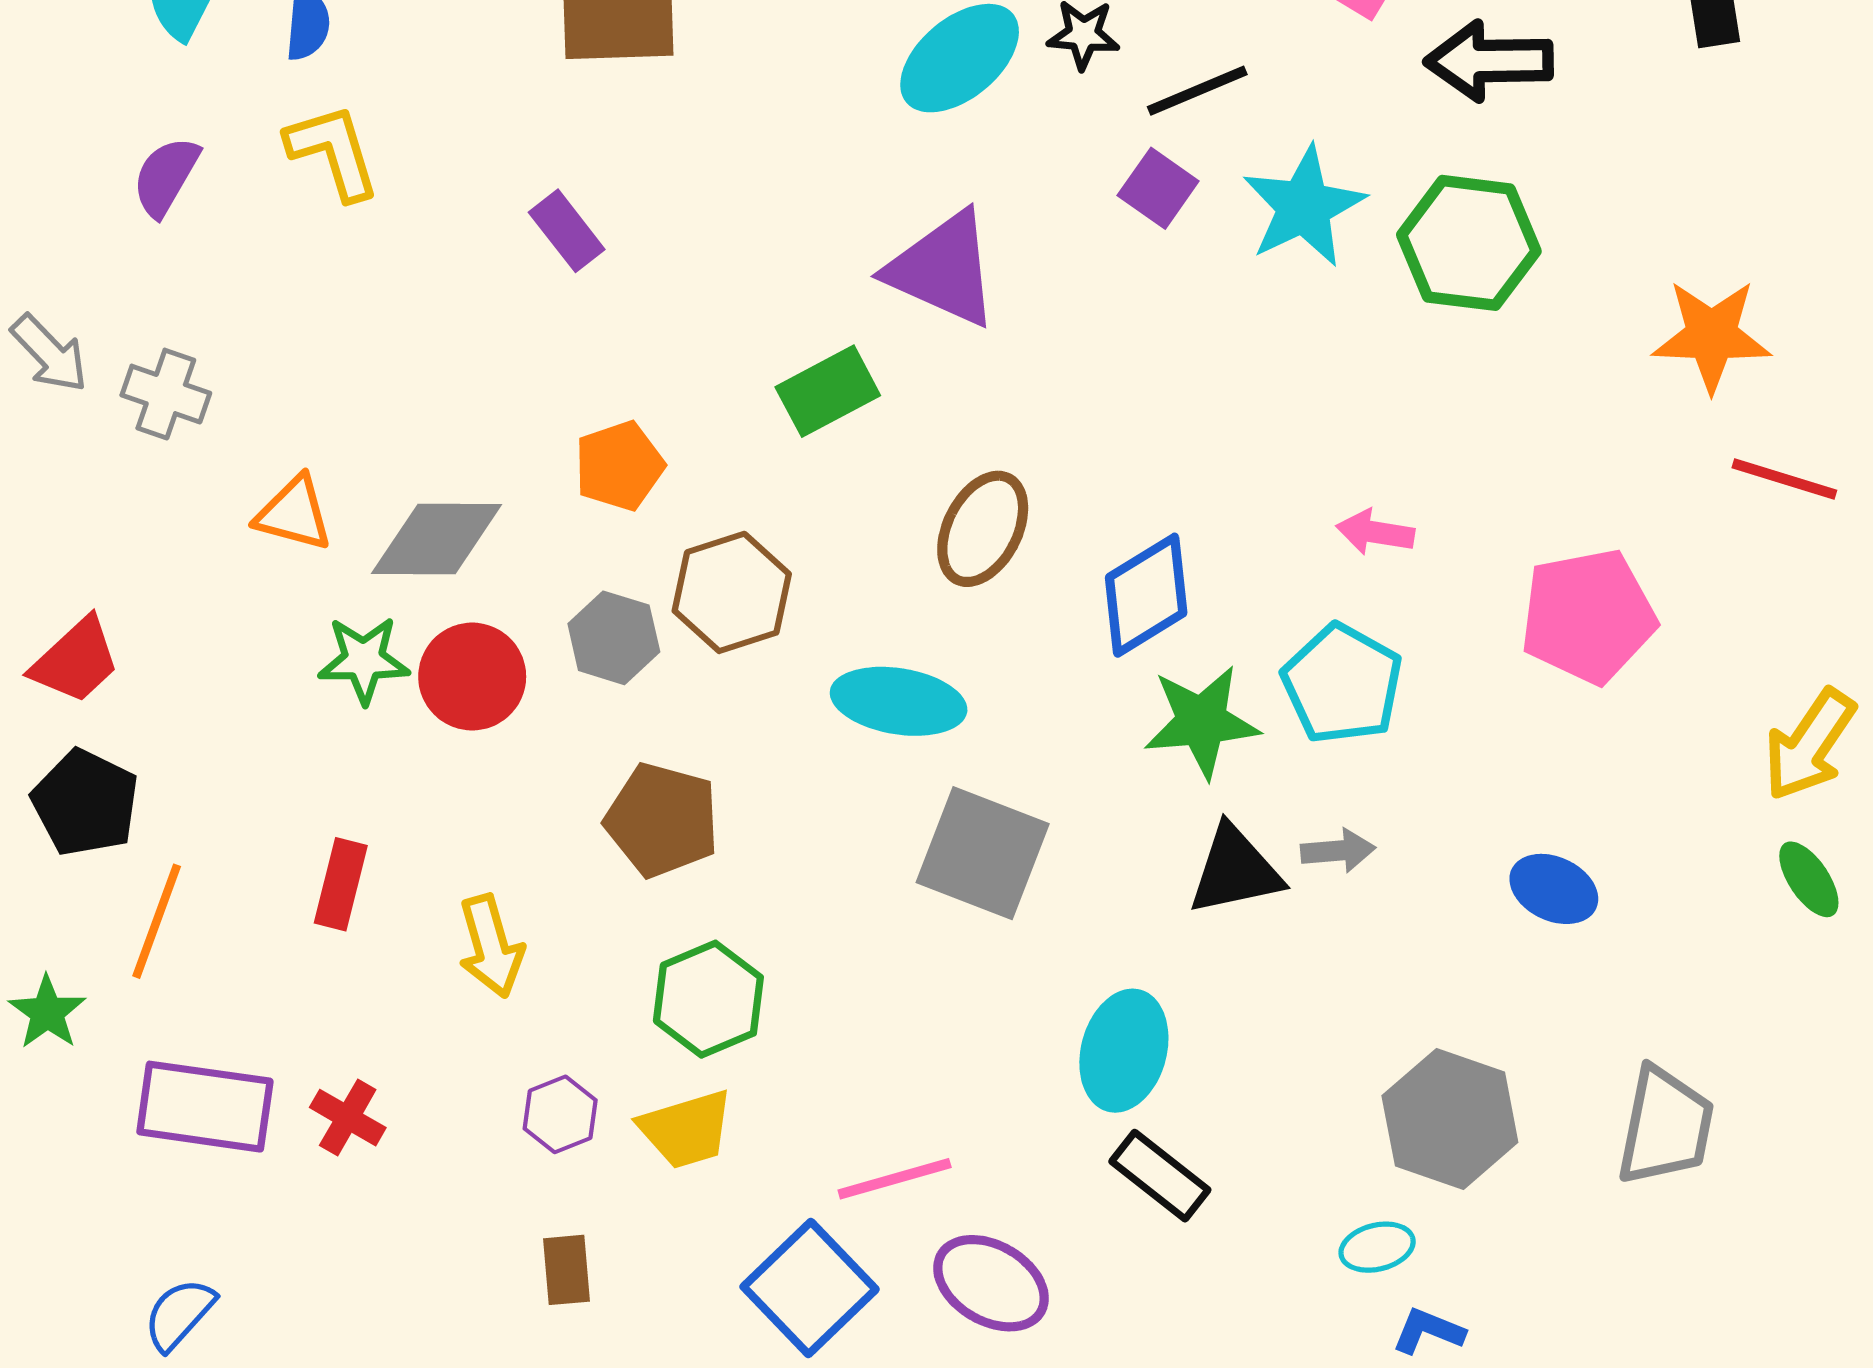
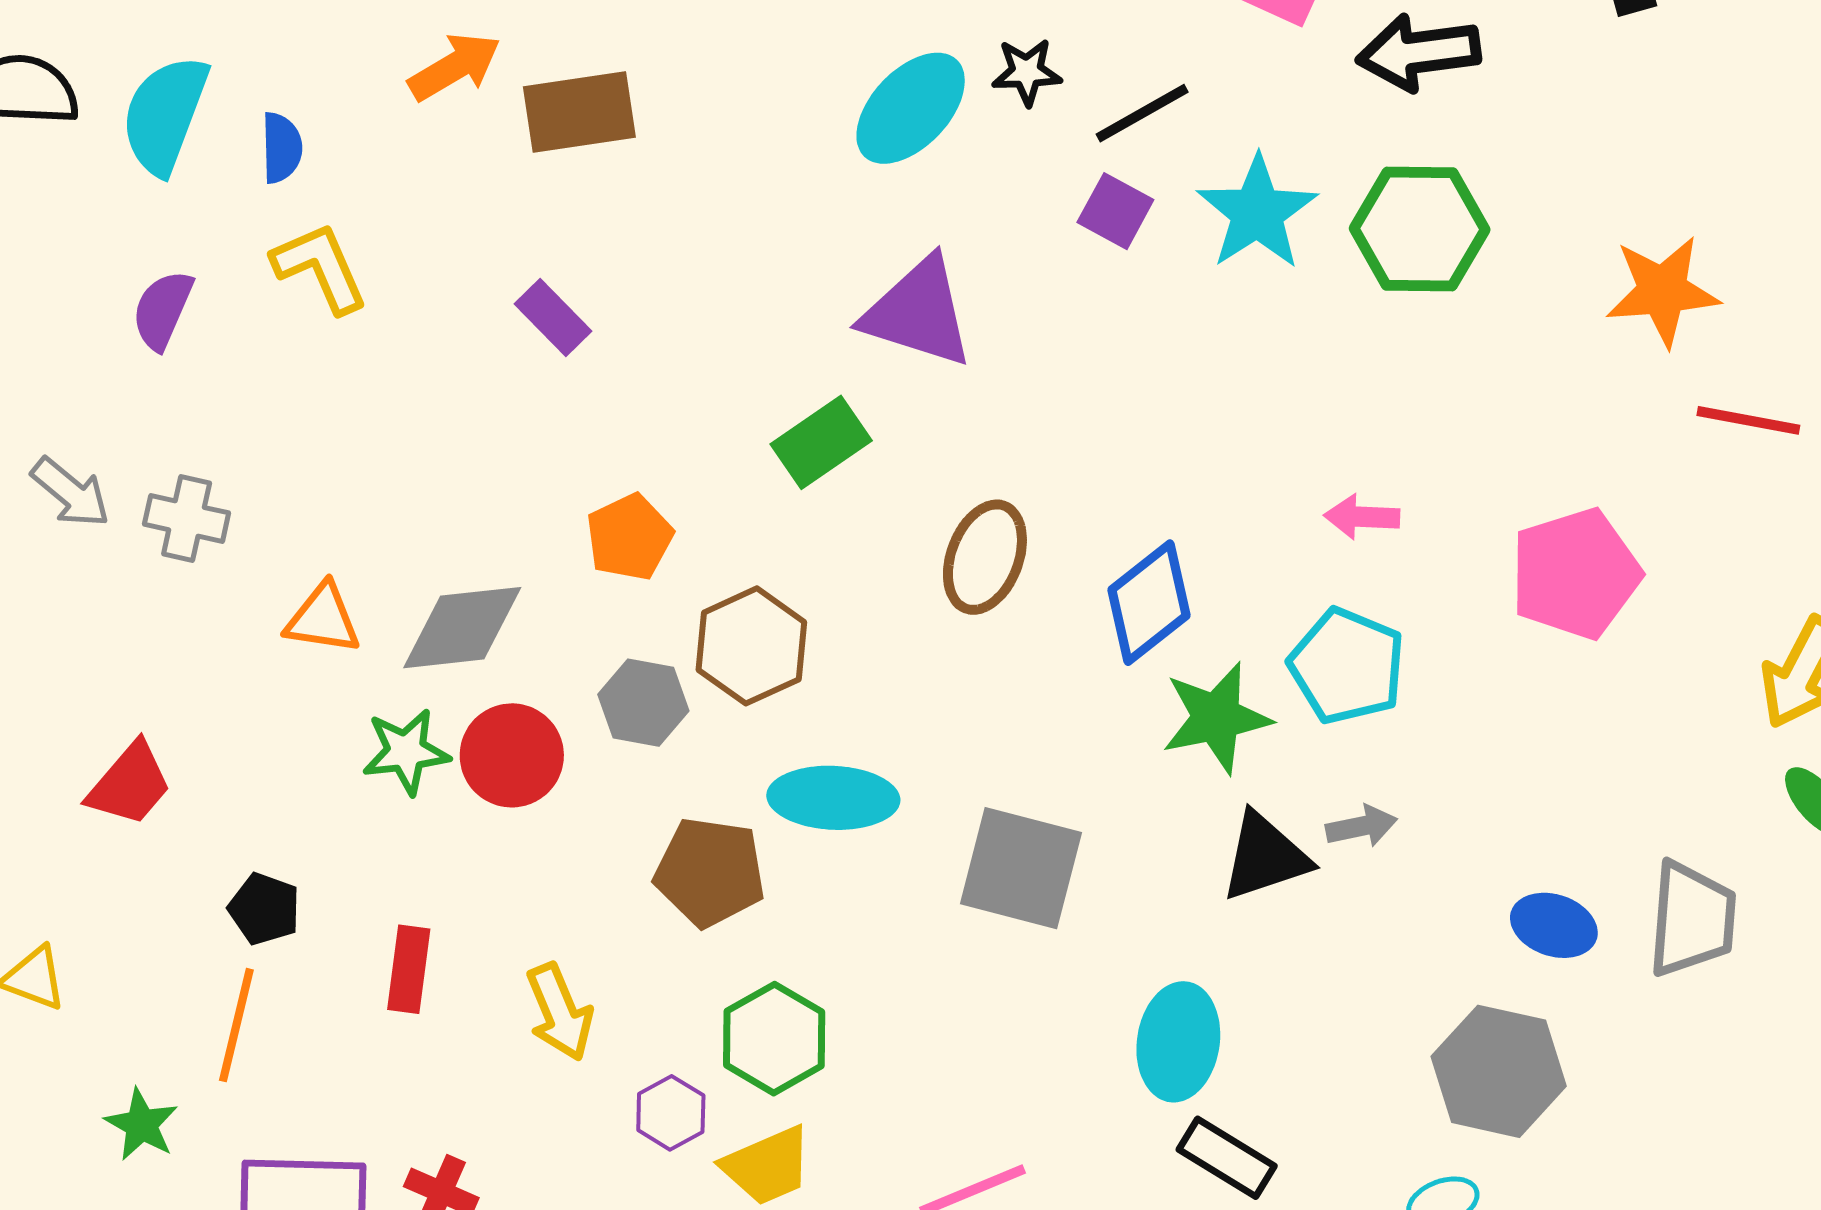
cyan ellipse: (899, 701) -> (833, 798), moved
black pentagon: (85, 803) -> (264, 909), moved, size x0.7
blue ellipse: (1554, 889) -> (1554, 925), moved
purple hexagon: (560, 1114) -> (671, 1113), moved
gray trapezoid: (1665, 1126) -> (1692, 919), moved

